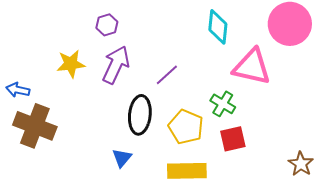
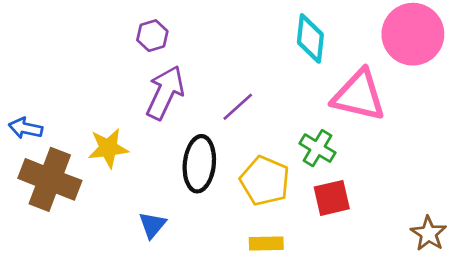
yellow star: (71, 64) -> (108, 148), moved
blue triangle: (122, 158) -> (152, 225), moved
yellow rectangle: (187, 171) -> (266, 243), size x0.6

